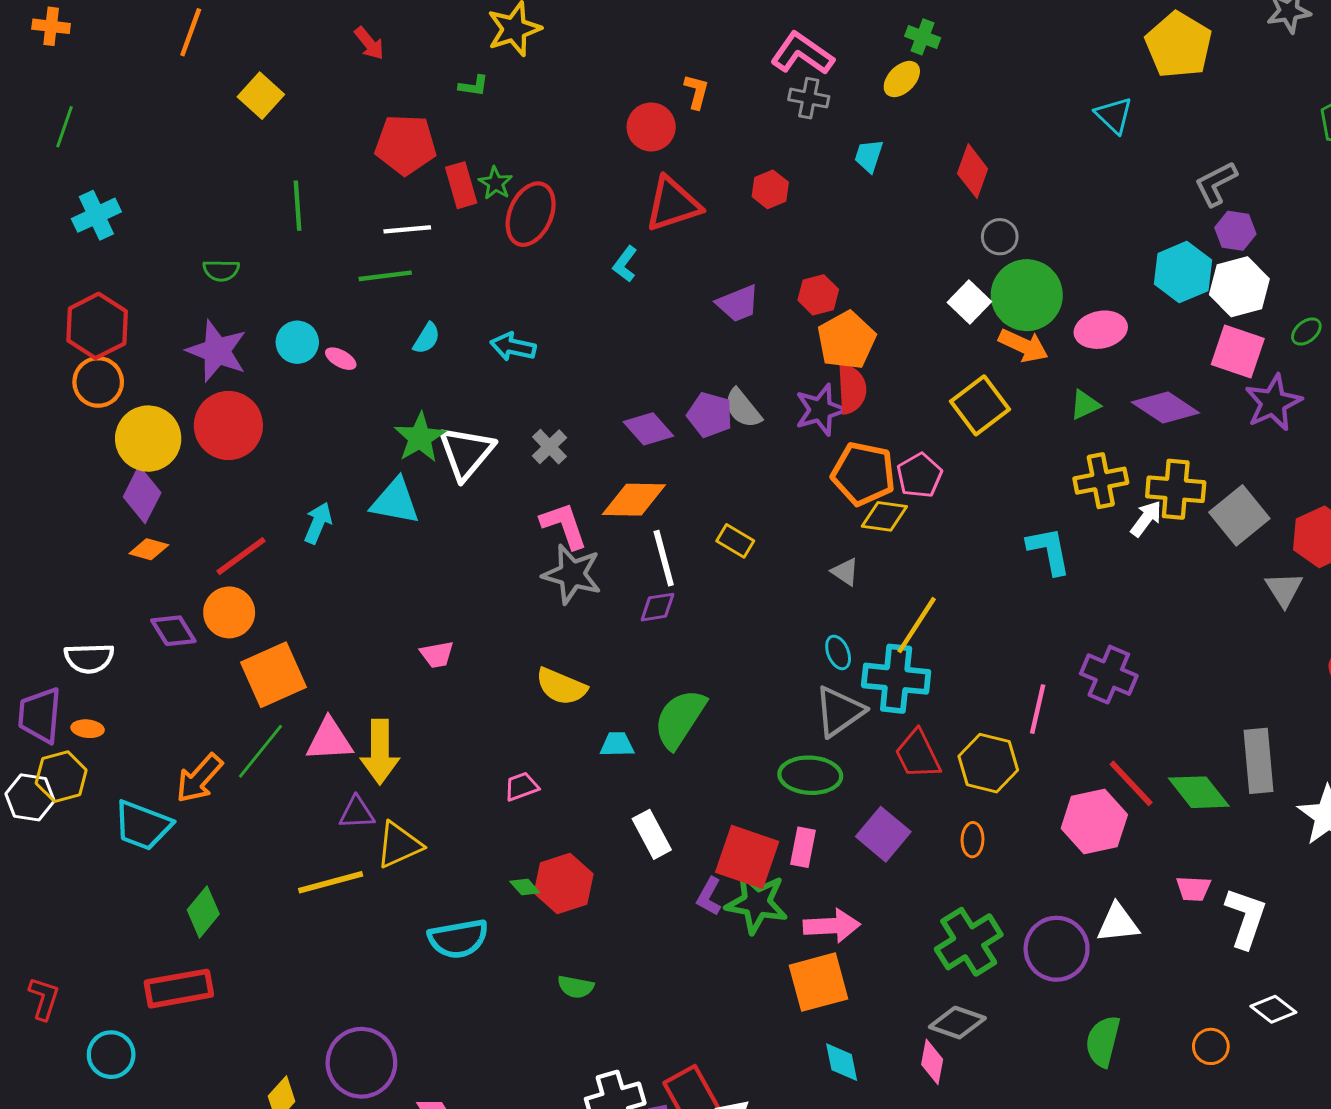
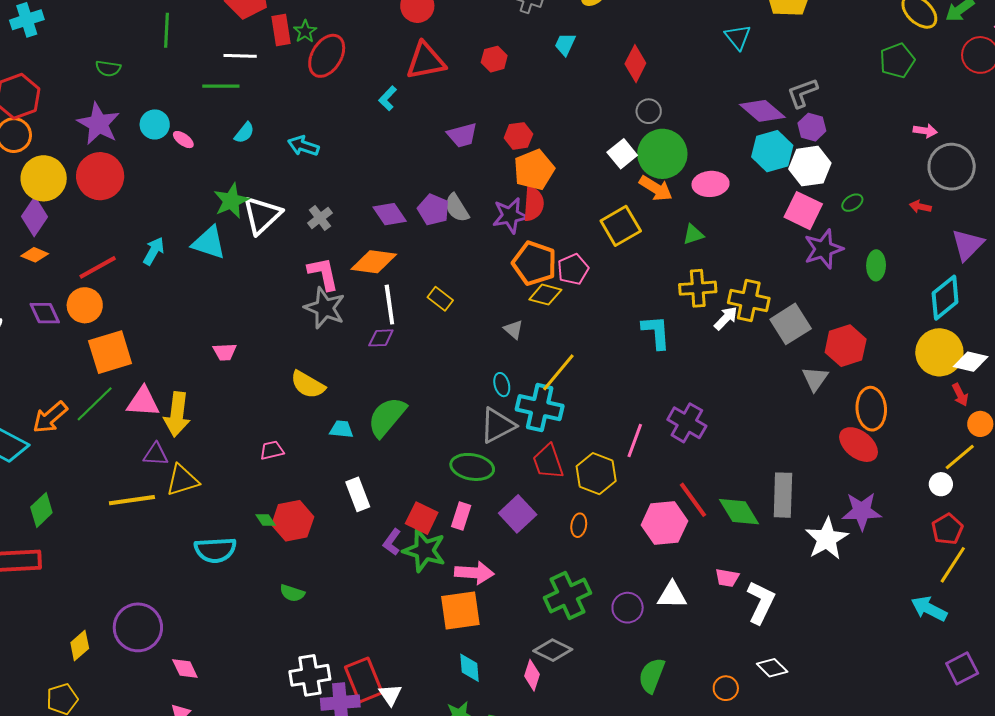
purple diamond: (1165, 408) -> (762, 111), moved
red square: (747, 857) -> (422, 518), size x0.7
purple circle: (1057, 949) -> (628, 608), size x0.7

